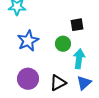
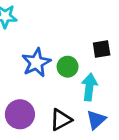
black square: (77, 25) -> (102, 49), moved
blue star: (28, 41) -> (36, 63), moved

